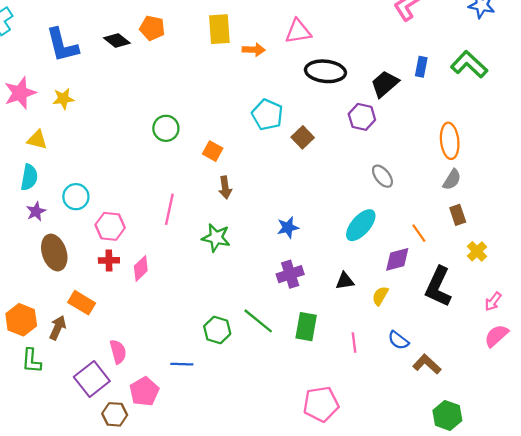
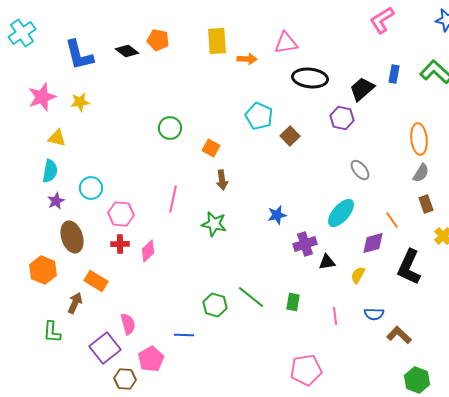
purple cross: (290, 274) -> (305, 244), moved
orange hexagon: (21, 320) -> (43, 270), moved
green rectangle: (306, 327) -> (293, 302), size x0.7
blue semicircle: (398, 340) -> (374, 314), turned -36

